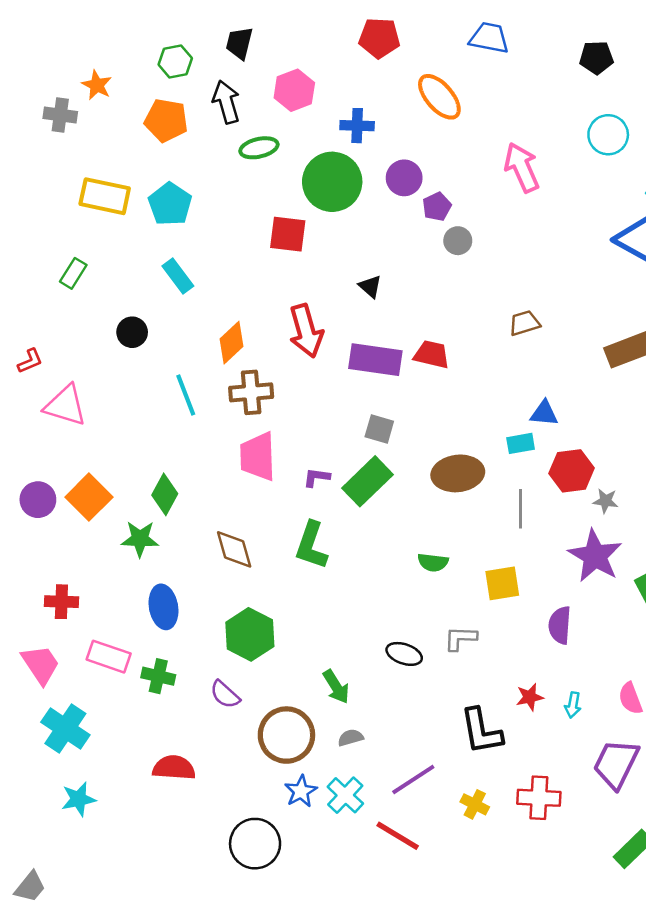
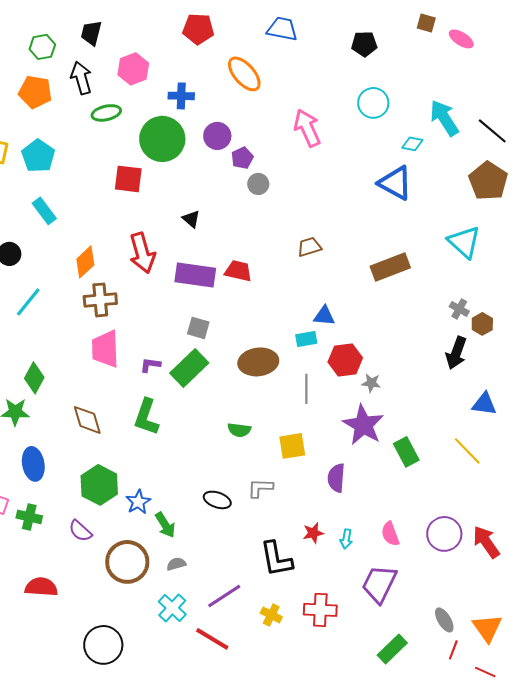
cyan line: (186, 395) -> (28, 302), moved, turned 60
blue star: (301, 791) -> (138, 502), moved

